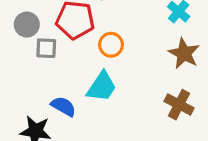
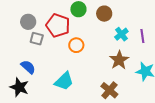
cyan trapezoid: (102, 87) -> (64, 81), moved
blue semicircle: (63, 106) -> (28, 67), moved

